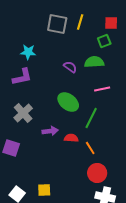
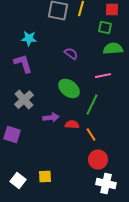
green square: (104, 41) -> (105, 28), turned 32
green semicircle: (94, 62) -> (113, 49), moved
purple L-shape: (22, 77) -> (23, 64), turned -95

